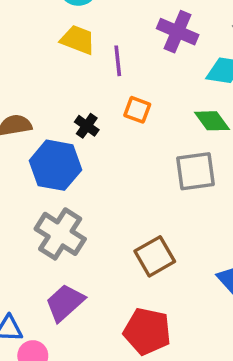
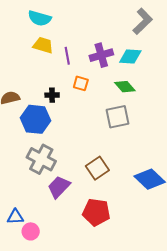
purple cross: (178, 32) -> (101, 55), moved, turned -35
black cross: (87, 126) -> (52, 95), turned -32
purple trapezoid: (65, 303) -> (59, 187), moved

